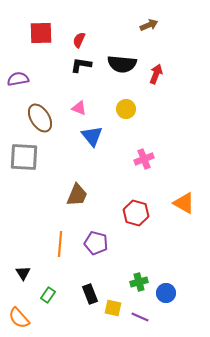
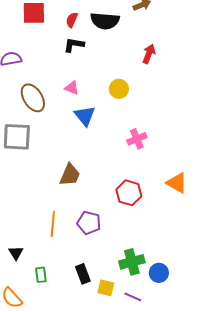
black semicircle: (122, 64) -> (105, 21), moved
green cross: (139, 282) -> (132, 262), size x1.4
green rectangle: (48, 295) -> (41, 275), turned -42

